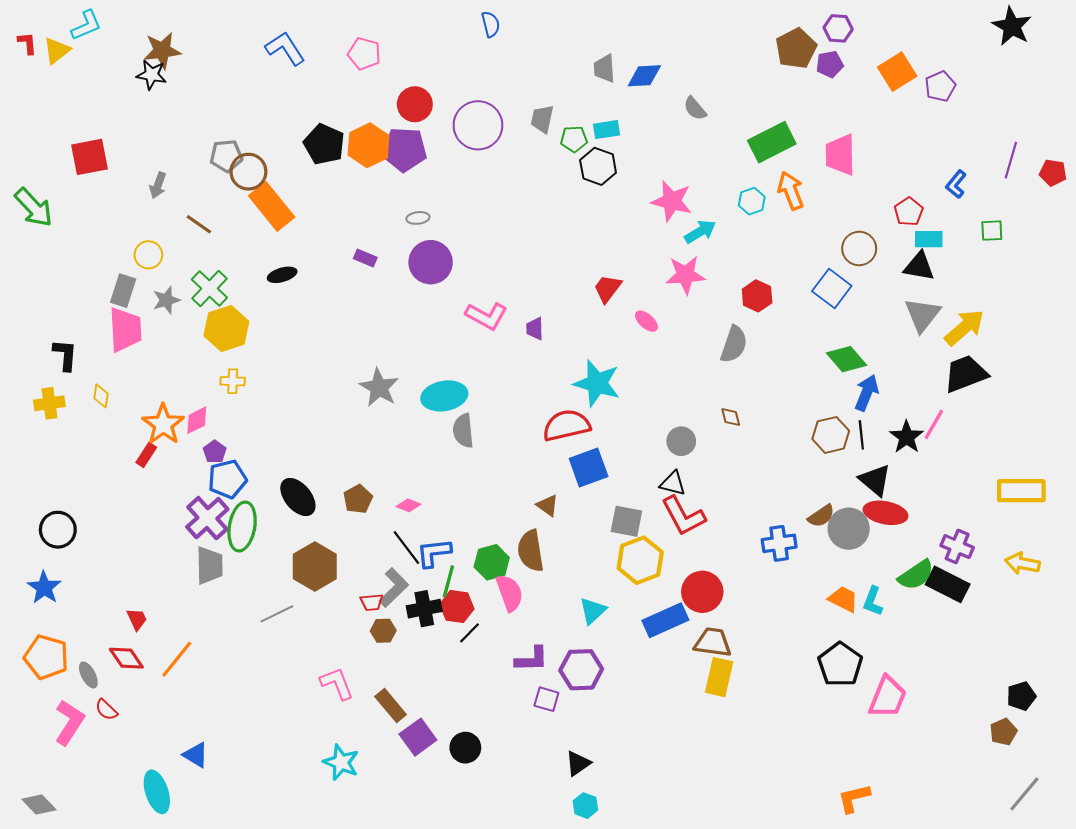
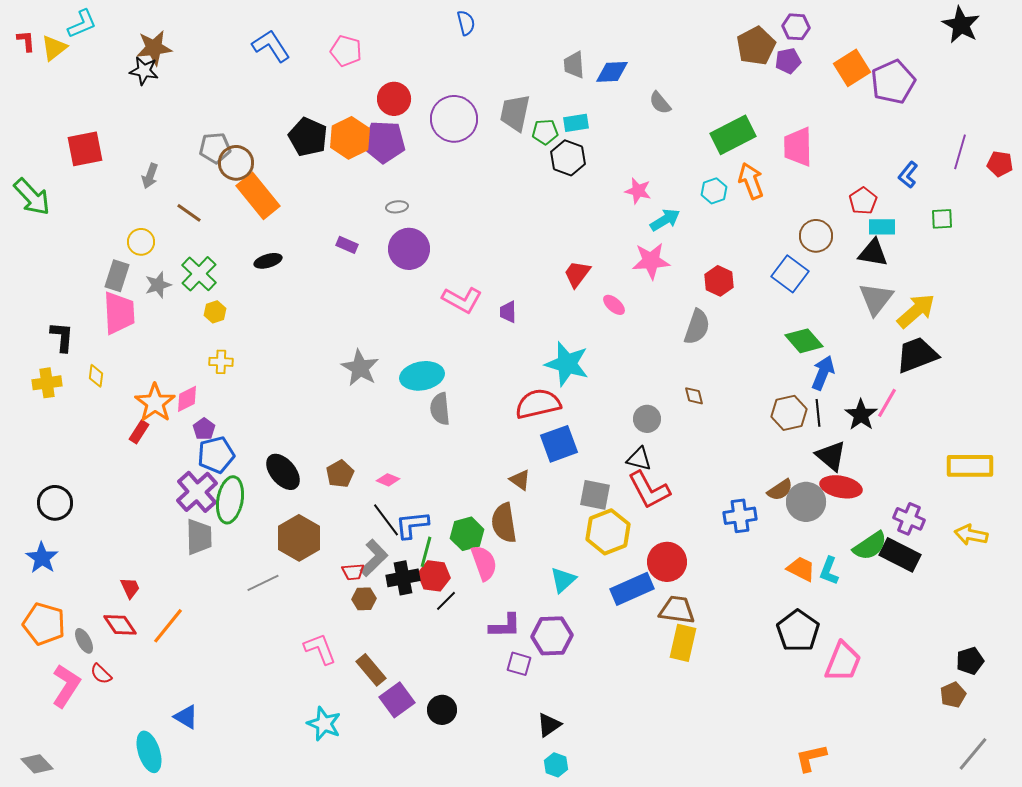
purple pentagon: (940, 86) -> (893, 82), size x1.5
gray trapezoid: (542, 119) -> (515, 113), size x1.4
pink star: (672, 201) -> (638, 191), size x0.7
yellow hexagon: (226, 329) -> (215, 312), size x0.5

